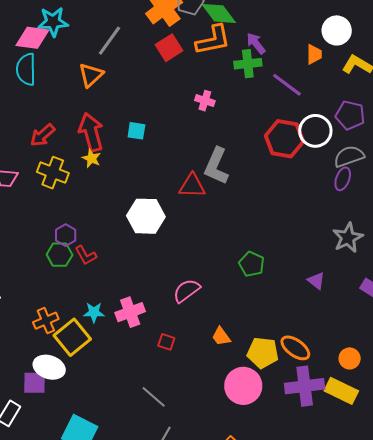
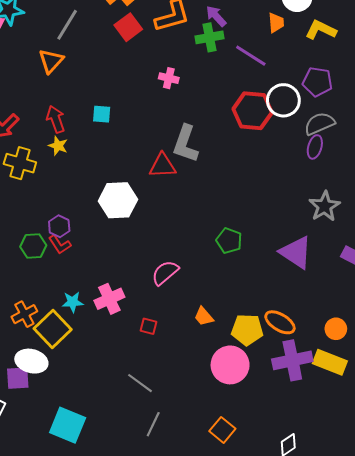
red arrow: (91, 132) -> (56, 119), size x0.7
purple hexagon: (66, 235) -> (59, 226), moved
purple triangle: (316, 281) -> (296, 252), size x1.8

